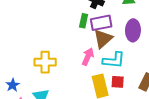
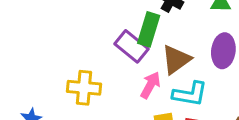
green rectangle: (84, 21) -> (149, 29), size x1.5
purple rectangle: (101, 23) -> (132, 46), moved, turned 45

